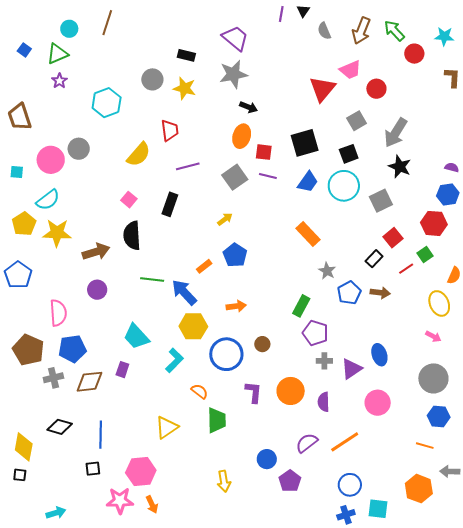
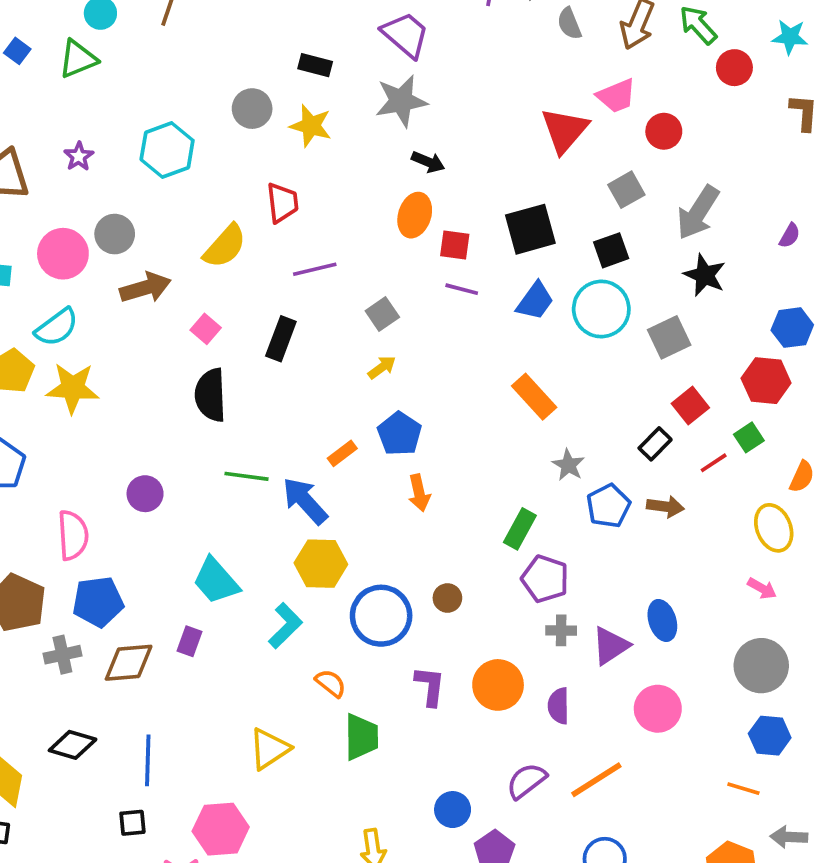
purple star: (59, 81) -> (79, 156), moved
purple semicircle: (452, 167) -> (790, 236), moved, turned 104
gray square: (235, 177) -> (382, 314), moved, size x0.7
brown arrow: (96, 252) -> (145, 288), moved
orange arrow: (236, 306) -> (419, 493), moved, turned 84

